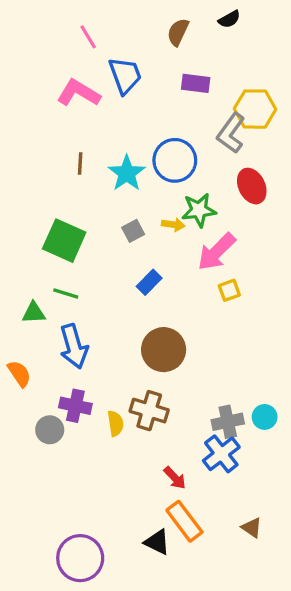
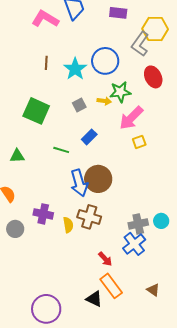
green line: (66, 293) -> (61, 150), moved
blue arrow: (74, 346) -> (79, 183), moved
gray circle: (50, 430) -> (15, 229), moved

